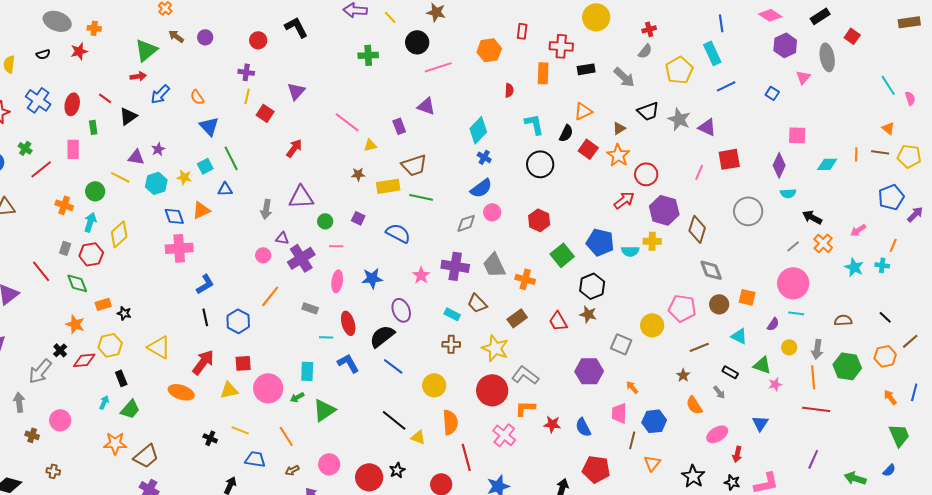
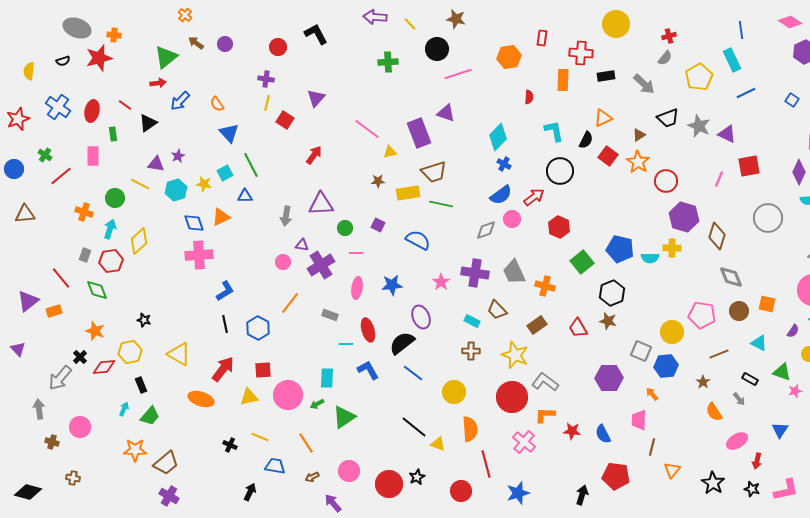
red star: (79, 51) -> (99, 58), size x1.5
purple rectangle: (399, 126) -> (419, 133), size x1.8
red arrow: (624, 200) -> (534, 197), moved
orange rectangle: (103, 304) -> (54, 311), moved
blue hexagon: (654, 421) -> (666, 366), moved

